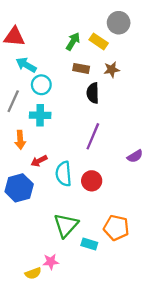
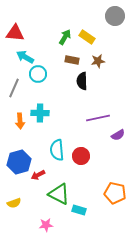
gray circle: (119, 23) -> (115, 16), moved
cyan cross: (40, 115) -> (40, 113), moved
purple line: (93, 136) -> (98, 118), moved, turned 55
red arrow: (39, 161) -> (38, 175), moved
green triangle: (66, 225) -> (59, 194), turned -45
orange pentagon: (116, 228) -> (115, 193), moved
yellow semicircle: (33, 273) -> (14, 203), moved

